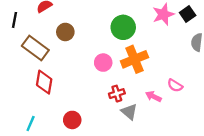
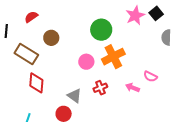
gray triangle: (129, 112) -> (74, 96), moved

